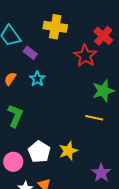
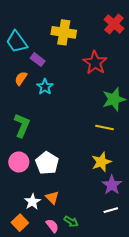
red cross: (103, 36) -> (114, 24), moved
orange semicircle: (10, 79) -> (21, 78), moved
yellow star: (68, 151) -> (101, 162), moved
pink circle: (13, 162) -> (19, 162), moved

